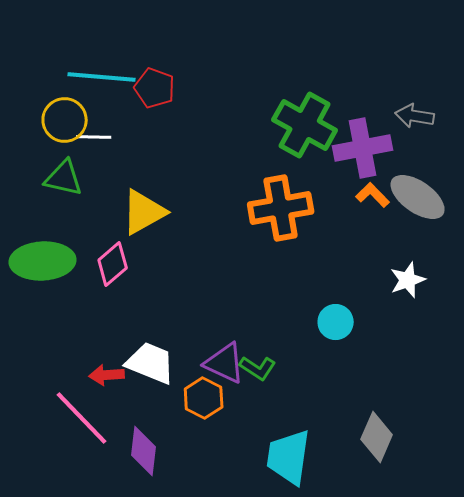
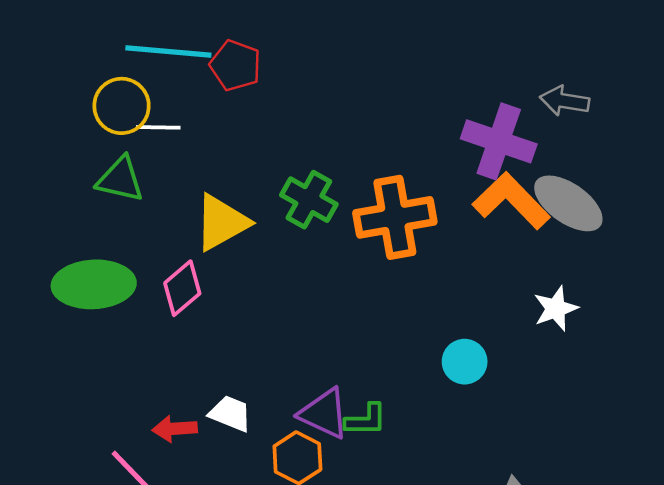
green cross: (305, 125) -> (309, 200), moved, size x0.7
purple cross: (363, 148) -> (499, 141), turned 30
orange L-shape: (373, 195) -> (511, 201), size x1.8
white trapezoid: (151, 363) -> (230, 414), size x0.7
green L-shape: (258, 368) -> (366, 420), turned -33

